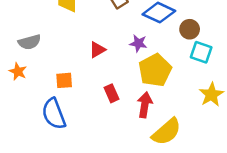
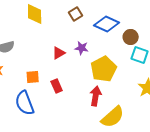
purple star: (138, 43) -> (82, 48), moved
red rectangle: (111, 93) -> (57, 86), moved

